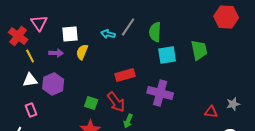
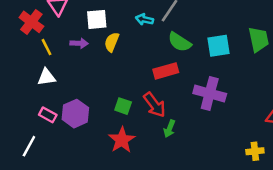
green semicircle: (155, 32) -> (180, 42), moved, turned -60
purple hexagon: (53, 84) -> (75, 114), moved
pink rectangle: (31, 110) -> (48, 115), turned -40

